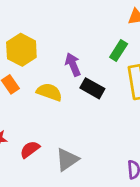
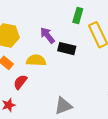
red semicircle: (30, 149) -> (20, 82), moved
gray triangle: (67, 160) -> (63, 106), turned 30

